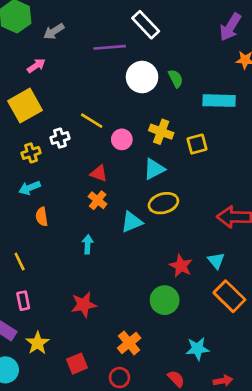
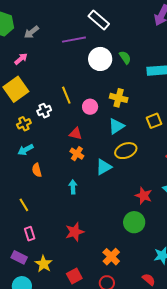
yellow line: (92, 121) -> (66, 95), turned 42
yellow square: (197, 144) -> (154, 121), moved

